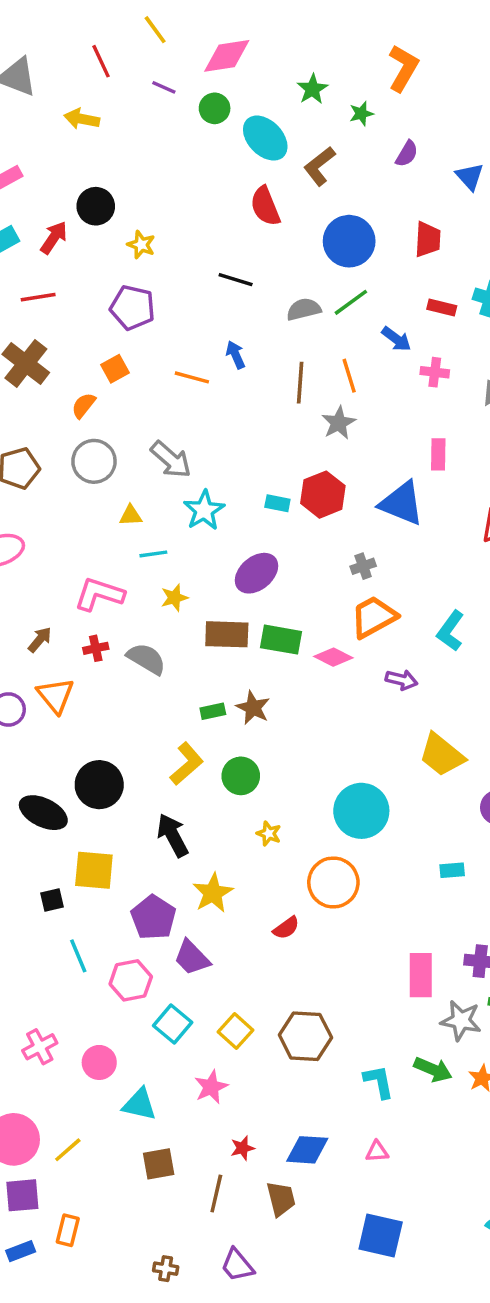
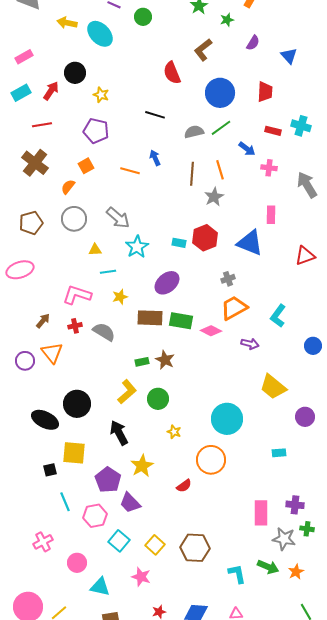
cyan ellipse: (265, 138) -> (100, 34), moved
pink cross: (40, 1047) -> (43, 542), moved
pink star: (211, 1087) -> (141, 577), turned -30

